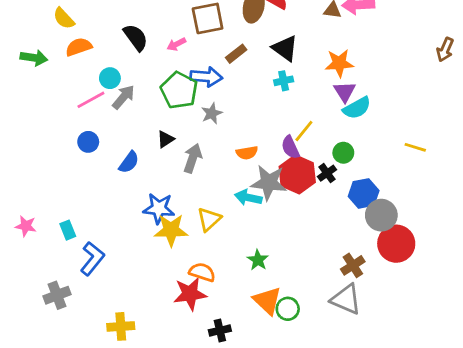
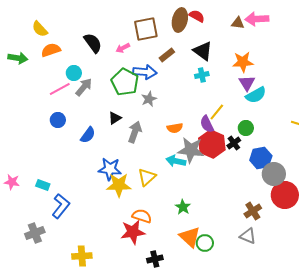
cyan rectangle: (68, 230) -> (43, 185), turned -48
gray triangle: (346, 299) -> (248, 236), size x0.7

